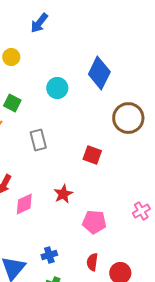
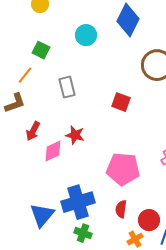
red star: (63, 194) -> (75, 135), moved, turned -30
pink pentagon: (94, 222) -> (123, 169), size x1.4
blue cross: (49, 255) -> (78, 202), size x2.0

